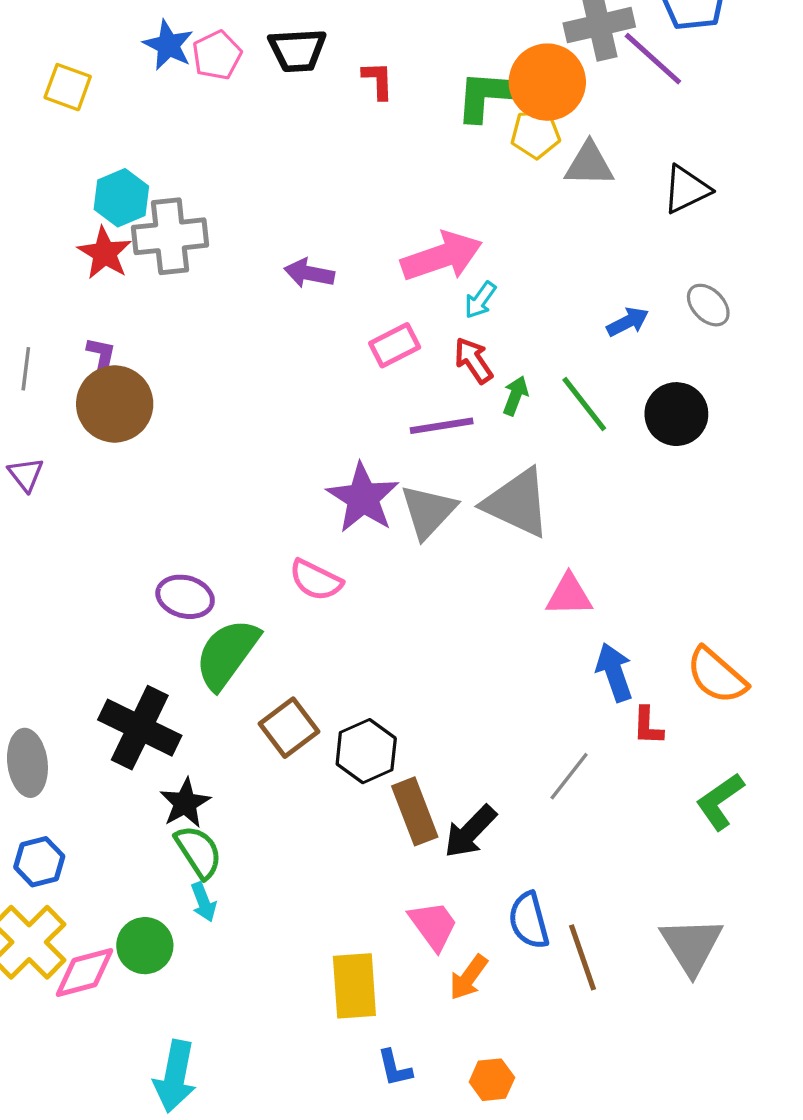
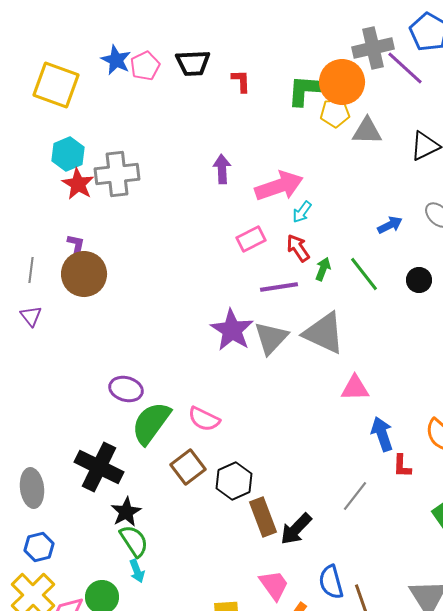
yellow square: (68, 87) -> (56, 85), size x1.6
cyan hexagon: (121, 198) -> (68, 154), moved
purple arrow: (309, 273) -> (222, 169), moved, turned 76
gray line: (26, 369) -> (31, 270), moved
black circle: (676, 414) -> (419, 280), size x0.7
pink semicircle: (316, 580) -> (204, 419), moved

